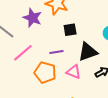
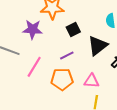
pink triangle: (74, 72) -> (92, 81), moved

